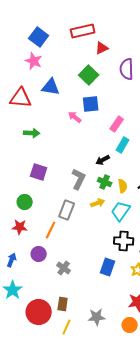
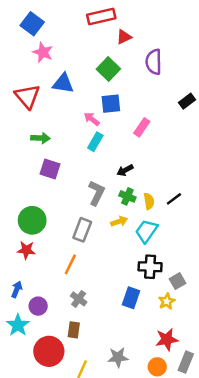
blue square: (39, 37) -> (32, 24), moved
red triangle: (21, 98) -> (27, 96), turned 45
cyan rectangle: (123, 145) -> (95, 142), moved
purple square: (39, 172) -> (50, 169), moved
green circle: (25, 202) -> (32, 220), size x1.5
orange line: (51, 230) -> (70, 264), moved
purple circle: (39, 254) -> (38, 306), moved
brown rectangle: (63, 304) -> (74, 330), moved

